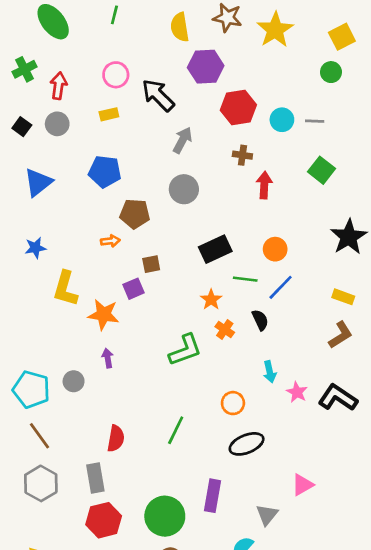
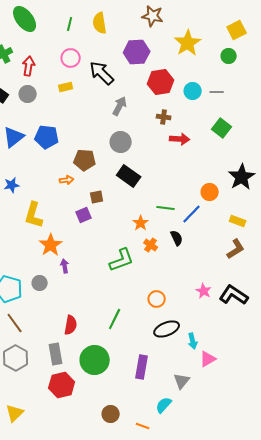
green line: (114, 15) -> (70, 24), moved
yellow semicircle: (180, 27) -> (100, 23), moved
yellow star: (275, 30) -> (188, 43), moved
blue pentagon: (105, 172) -> (47, 137), moved
red arrow: (264, 185) -> (180, 139), turned 90
black rectangle: (215, 249) -> (129, 176), moved, turned 60
orange circle: (275, 249) -> (210, 192), moved
orange star: (104, 315) -> (51, 245), moved, turned 30
cyan arrow: (270, 372) -> (193, 341), moved
green circle: (165, 516) -> (95, 360), moved

